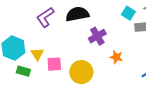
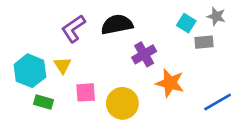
yellow triangle: (37, 54) -> (63, 65), moved
orange star: (116, 57) -> (170, 83), size x1.5

